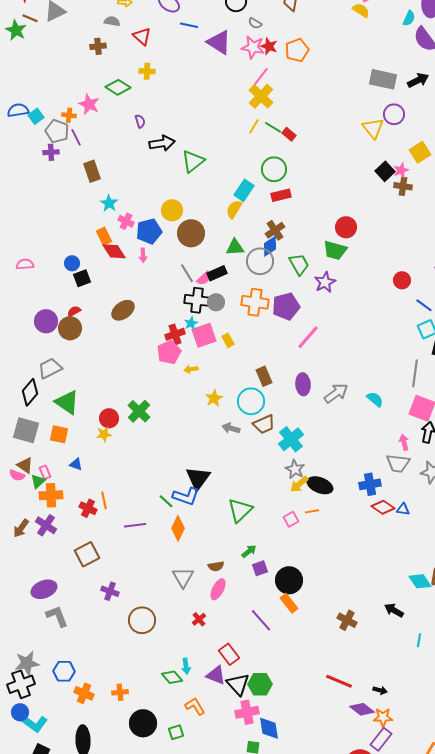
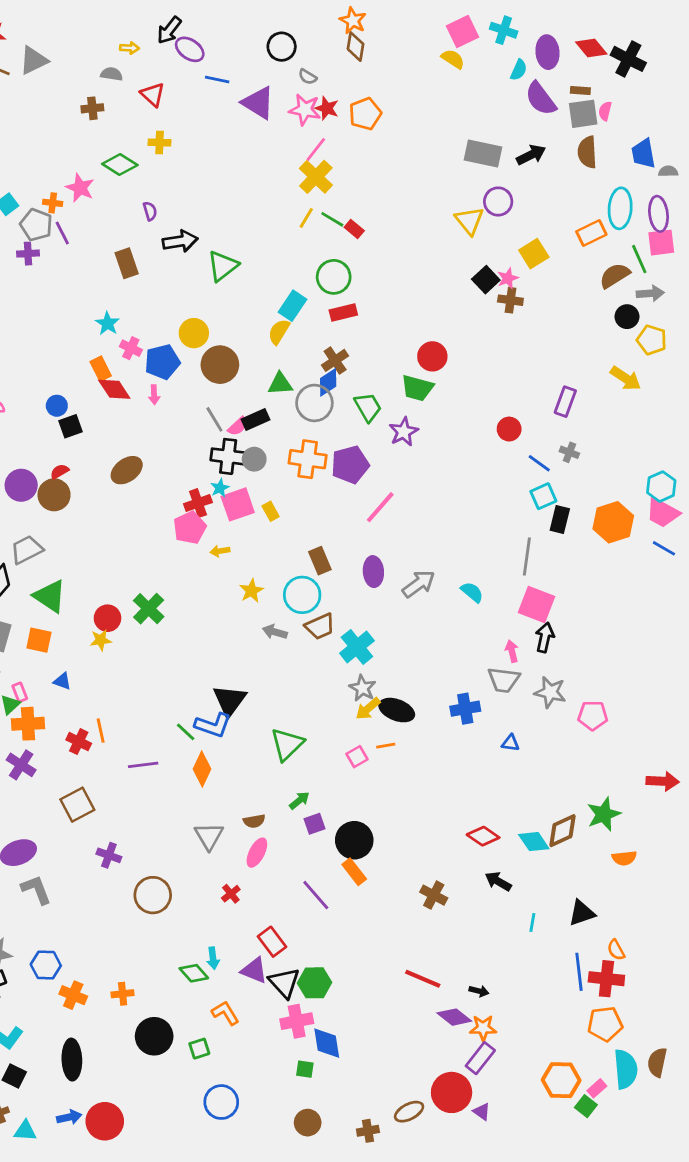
brown rectangle: (92, 171) -> (127, 263), moved
red diamond: (383, 507) -> (483, 836), moved

